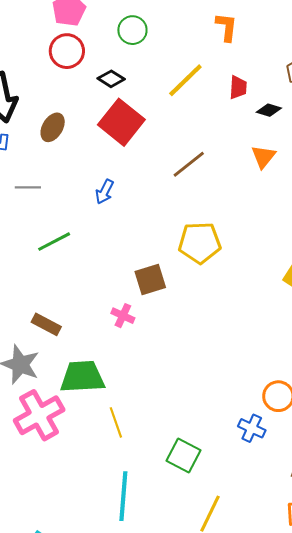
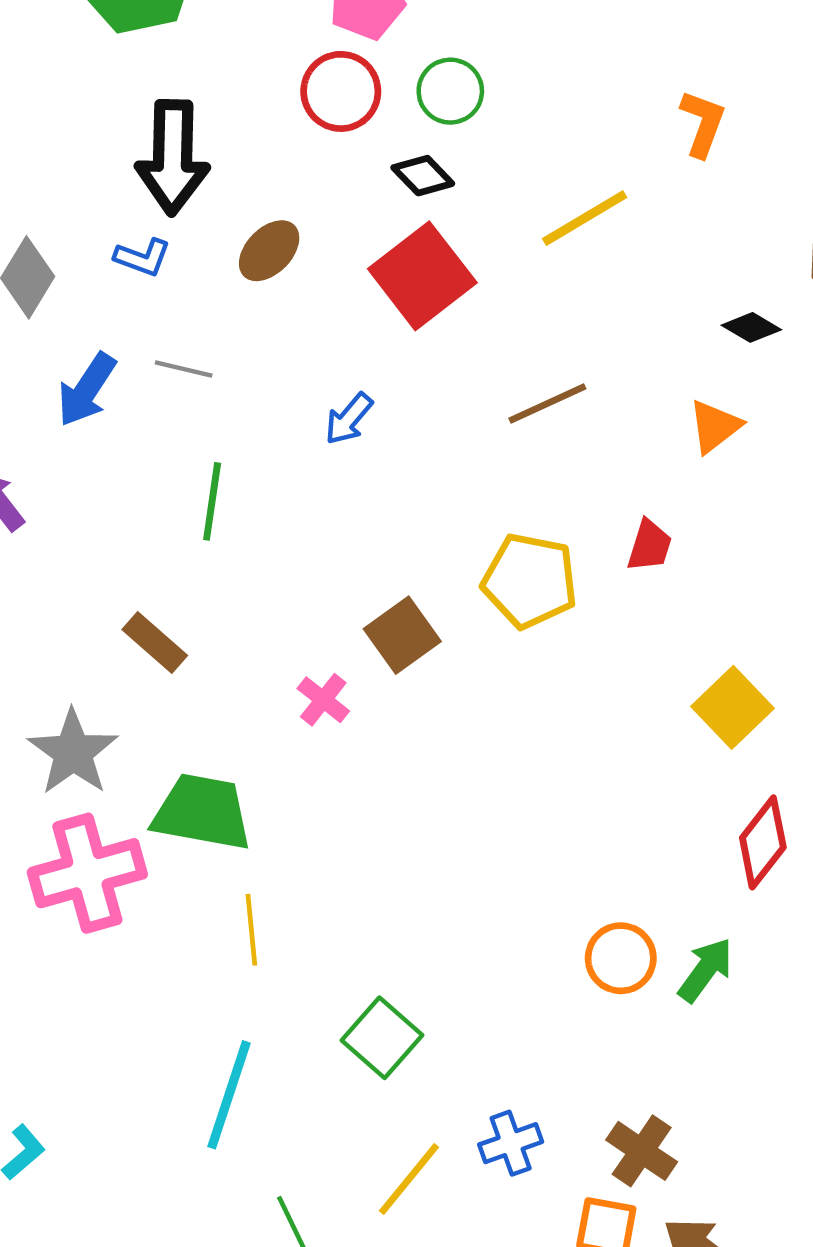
green circle: (132, 30) -> (450, 91), moved
red trapezoid: (238, 87) -> (650, 546), moved
green line: (54, 242) -> (212, 501), turned -68
brown square: (150, 279) -> (402, 635), turned -32
brown rectangle: (46, 324) -> (155, 642), moved
blue cross: (252, 428) -> (511, 1143), moved, turned 32

